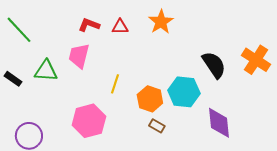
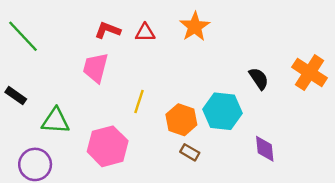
black semicircle: (214, 65) -> (259, 79), size x0.7
green triangle: (46, 71) -> (56, 121), moved
purple diamond: (219, 123) -> (265, 149), size x0.7

